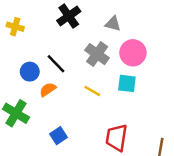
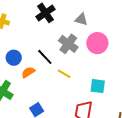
black line: (56, 64) -> (45, 57), moved
cyan square: (127, 83) -> (98, 86), moved

